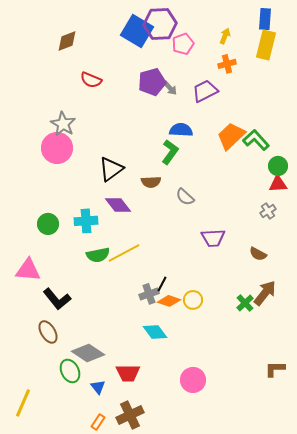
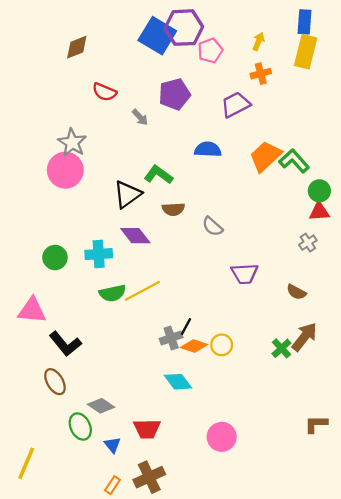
gray arrow: (170, 88) -> (140, 117), moved
green L-shape: (170, 152) -> (158, 175), moved, turned -90
gray diamond: (88, 353) -> (101, 406), size x0.7

